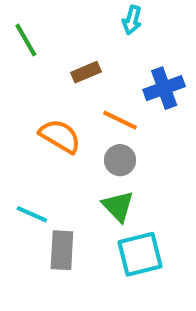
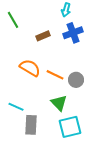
blue cross: (164, 88) -> (73, 33), moved
orange line: (120, 120) -> (55, 75), moved
gray circle: (120, 160) -> (76, 80), moved

